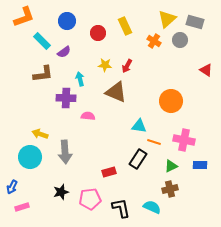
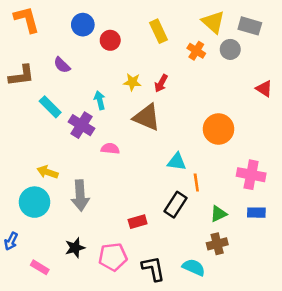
orange L-shape: (24, 17) -> (27, 19), turned -85
yellow triangle: (167, 19) -> (213, 22), turned -36
red circle: (98, 33) -> (110, 40), moved
cyan rectangle: (42, 41) -> (50, 107), moved
purple semicircle: (64, 52) -> (62, 65), moved, turned 80
brown L-shape: (43, 74) -> (21, 76), moved
purple cross: (66, 98) -> (81, 125), turned 30
pink cross: (184, 140) -> (251, 175), moved
orange line: (154, 142) -> (196, 183), turned 64
pink rectangle: (22, 207) -> (40, 267), moved, turned 48

